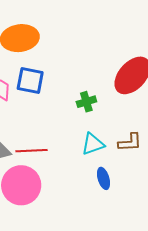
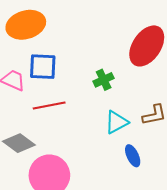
red line: (32, 151) -> (49, 106), moved

